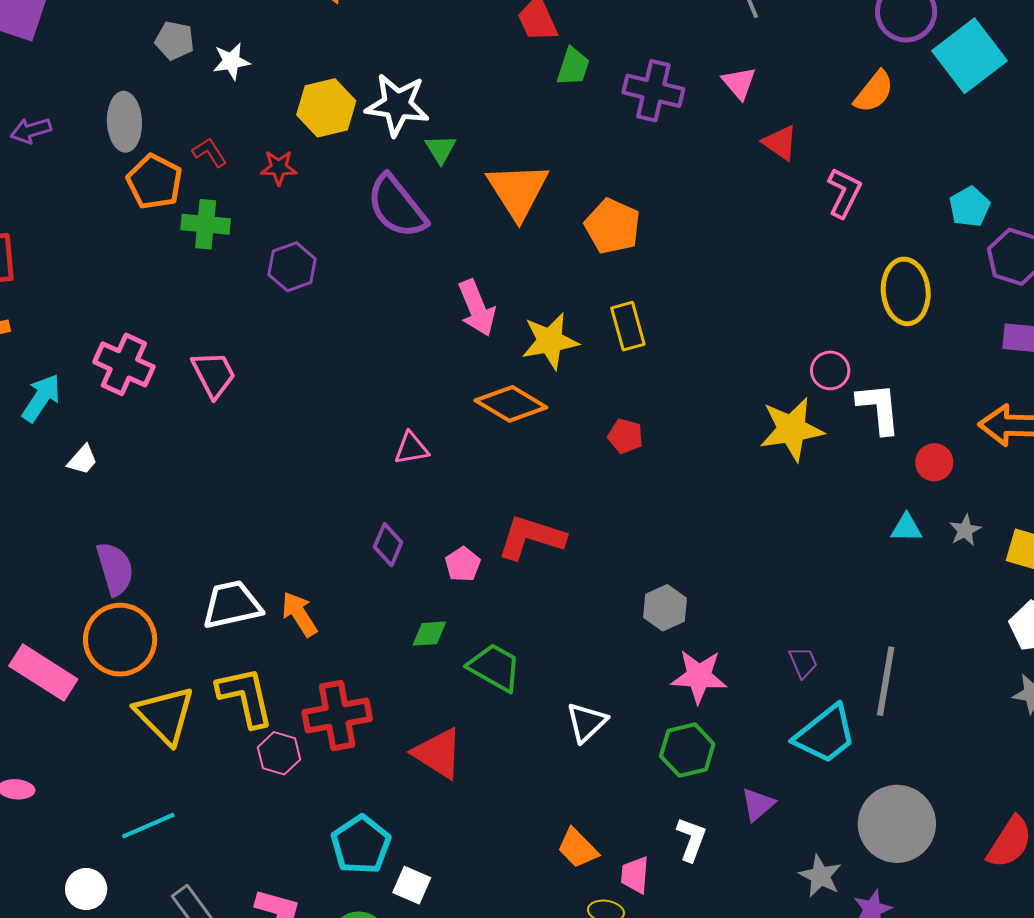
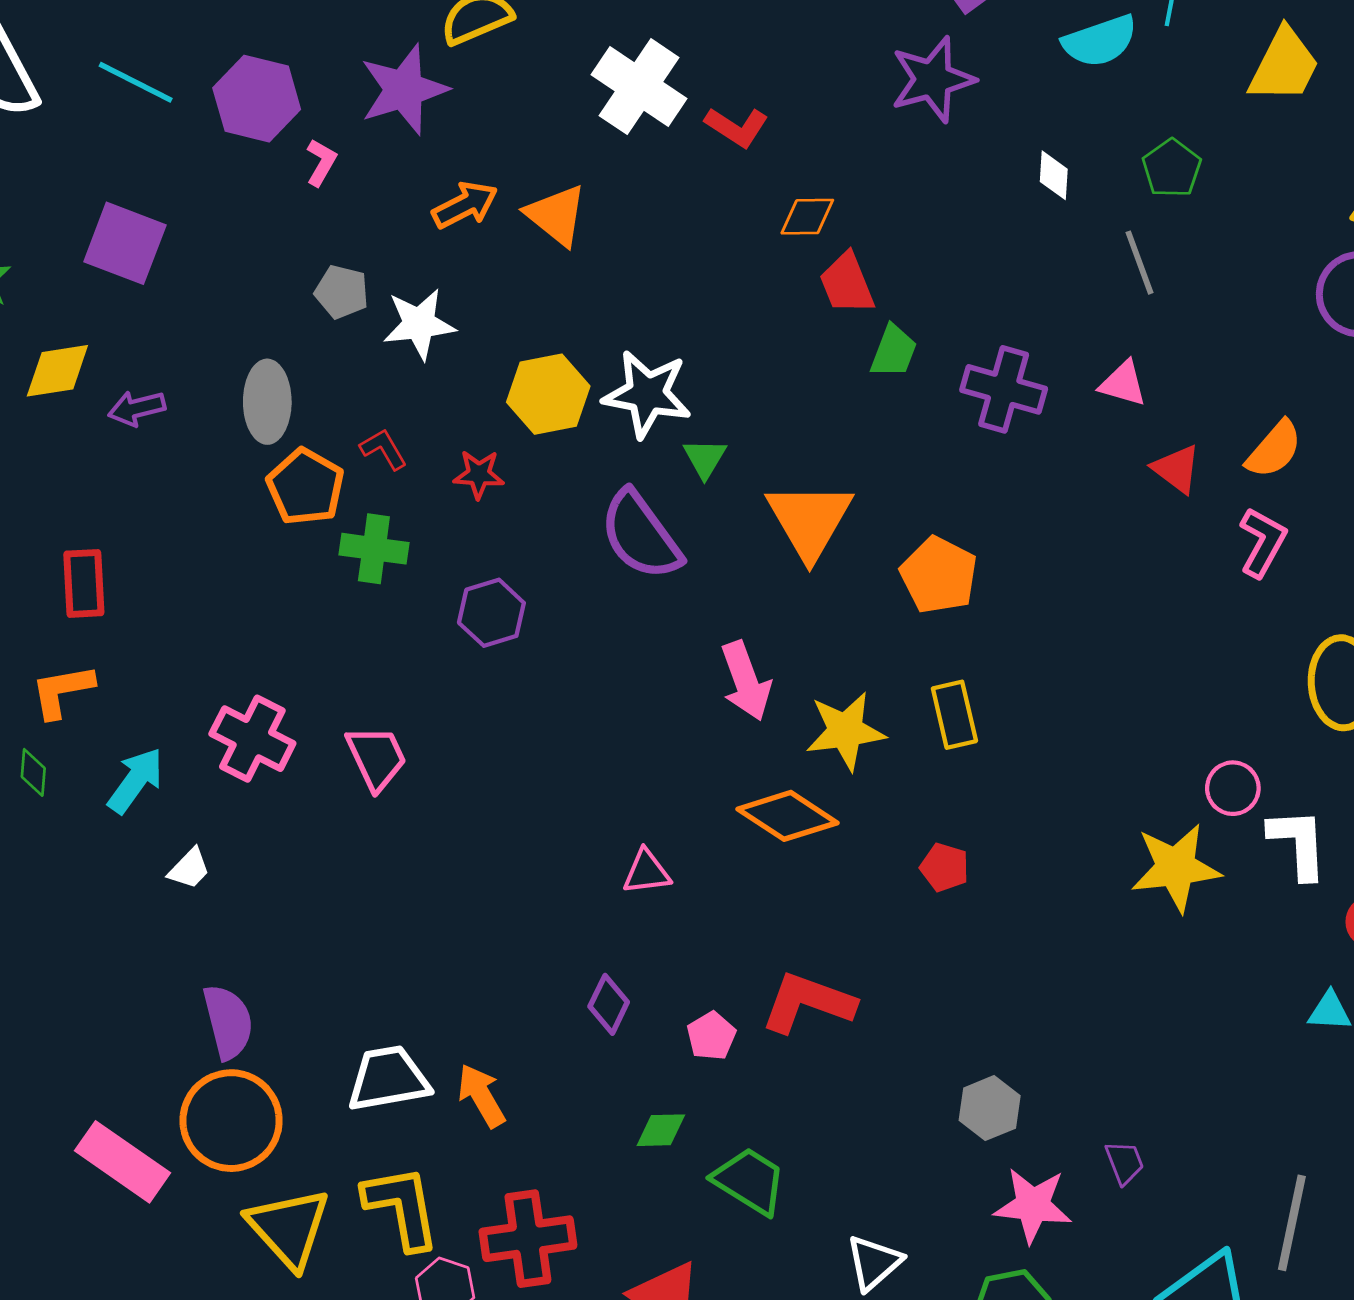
white star: (231, 61) -> (419, 324), size x1.4
pink triangle: (739, 83) -> (1123, 384), turned -36
orange semicircle: (874, 92) -> (1274, 449), moved
purple trapezoid: (803, 662) -> (1125, 1162), moved

